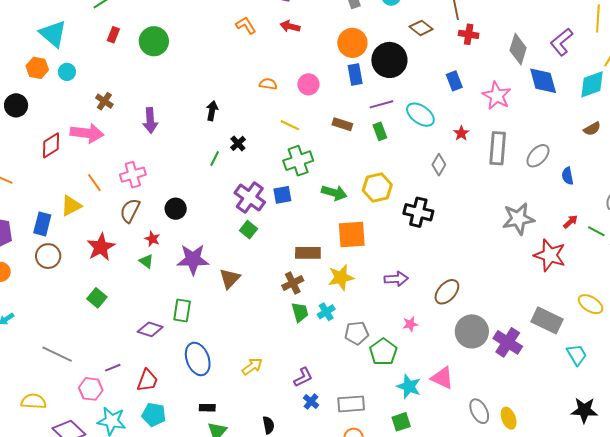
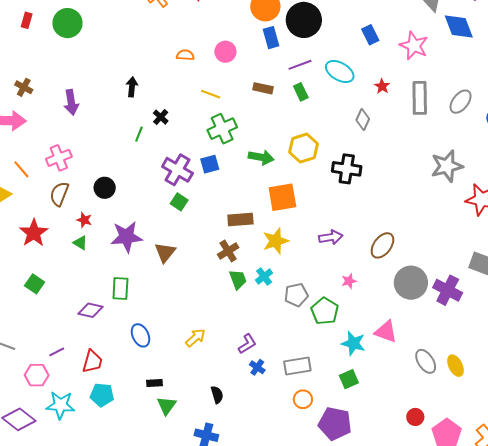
blue ellipse: (198, 359) -> (140, 335), size x0.7

